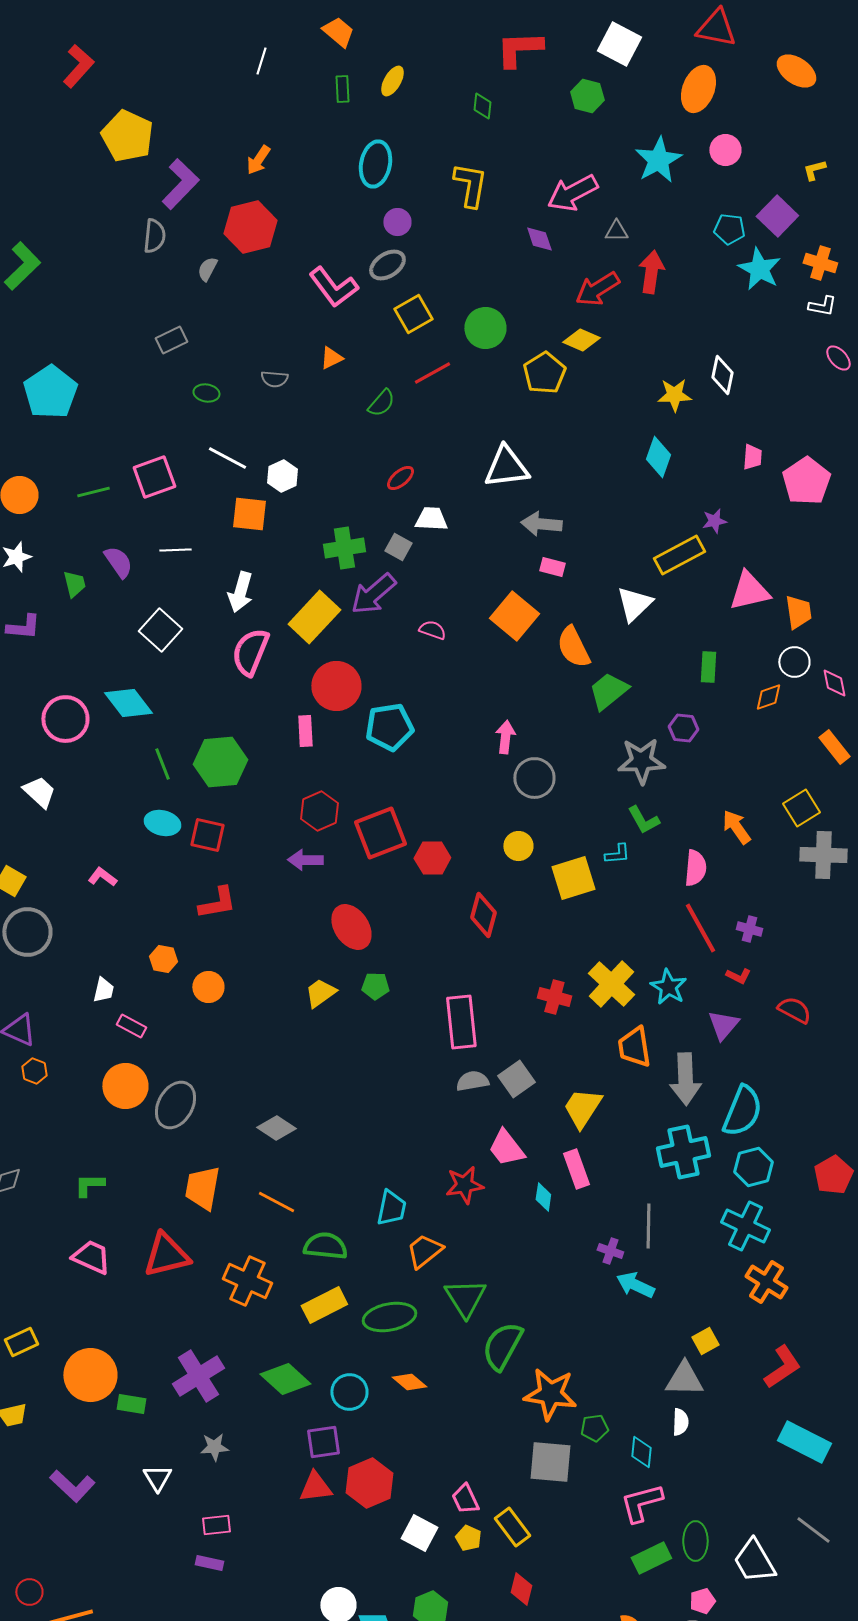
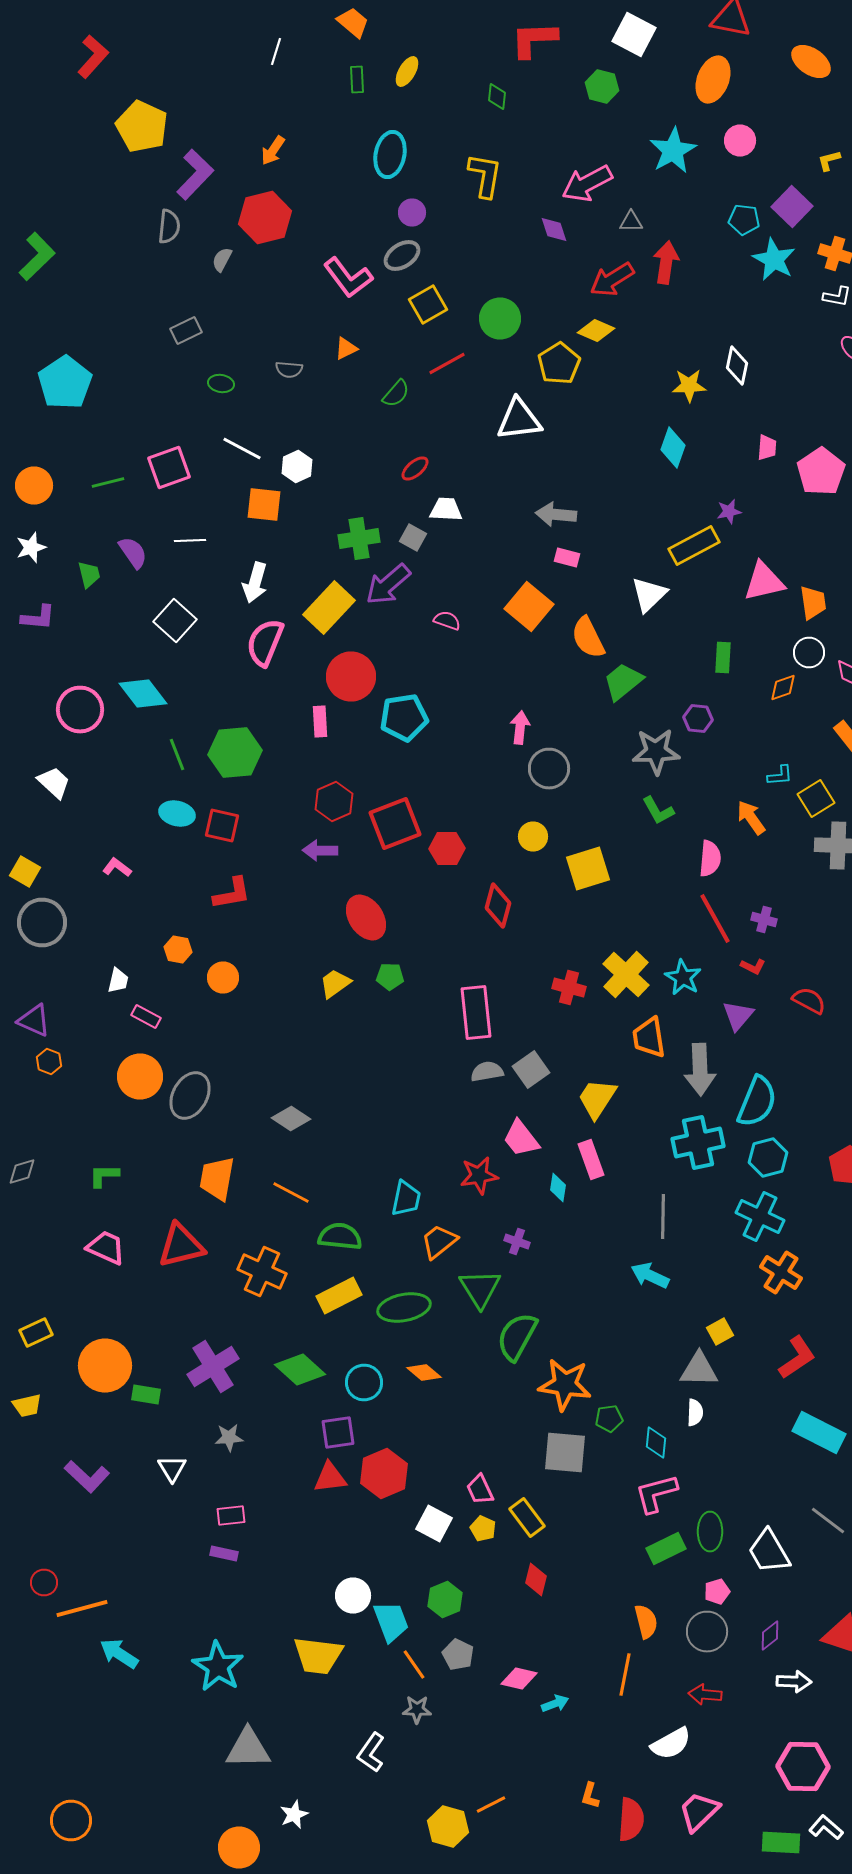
white triangle: (506, 467) -> (519, 420), moved
cyan L-shape: (617, 854) -> (780, 776), moved
purple cross: (610, 1251) -> (517, 1242), moved

